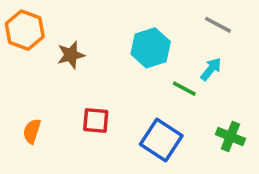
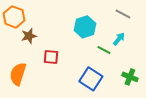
brown star: (71, 55) -> (29, 36), moved
red square: (96, 121) -> (51, 57), moved
orange semicircle: (32, 131) -> (18, 74), size x1.6

